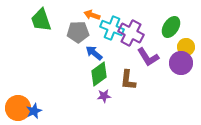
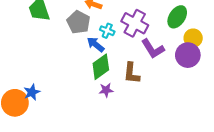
cyan cross: (112, 28) -> (107, 31), moved, size x0.6
gray pentagon: (78, 32) -> (79, 22), turned 30
blue star: (34, 111) -> (32, 92), moved

